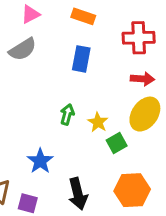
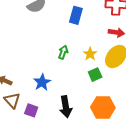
yellow star: (98, 122) -> (90, 54), moved

